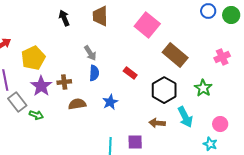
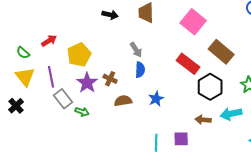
black arrow: (64, 18) -> (110, 15), turned 126
red rectangle: (130, 73) -> (188, 64), moved, size x1.6
brown cross: (64, 82) -> (110, 79), turned 32
cyan arrow: (185, 117) -> (231, 114), turned 105

